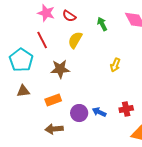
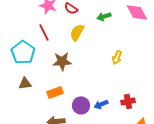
green arrow: (102, 24) -> (104, 16), turned -80
blue arrow: (99, 112) -> (101, 104), turned -48

